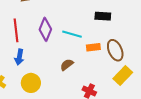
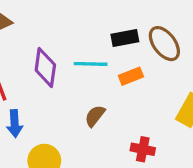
black rectangle: (103, 16) -> (125, 38), moved
brown ellipse: (115, 50) -> (164, 44), moved

